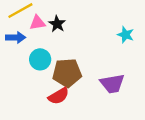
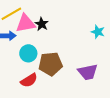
pink triangle: (38, 23) -> (26, 23), size x1.5
red semicircle: (59, 96) -> (29, 80), moved

